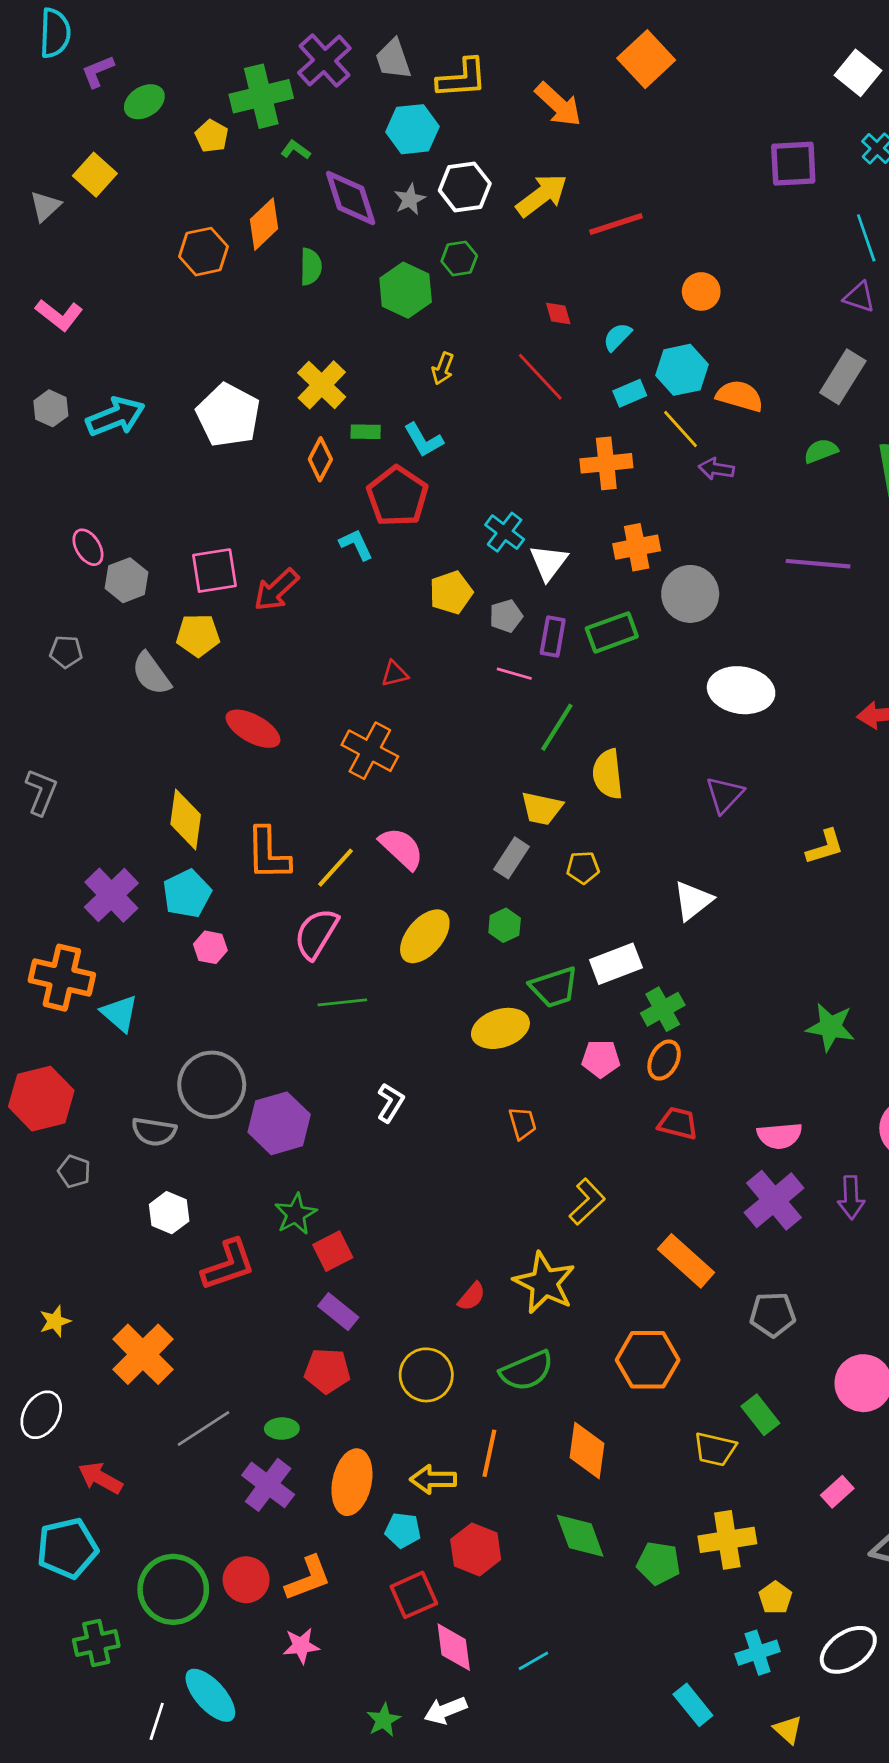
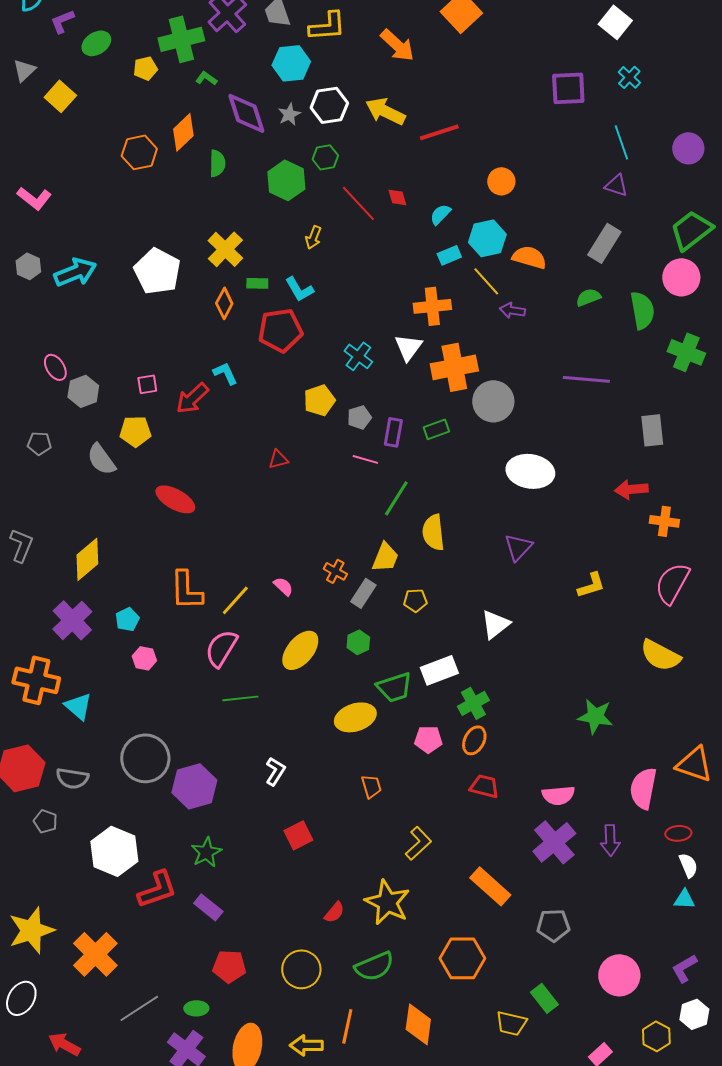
yellow pentagon: (212, 136) -> (145, 68), turned 30
yellow arrow: (542, 195) -> (385, 111), turned -117
gray triangle: (45, 206) -> (24, 70), moved
red line: (540, 377) -> (358, 203), moved
red pentagon: (397, 496) -> (280, 330), turned 30
cyan L-shape: (356, 544) -> (225, 373), moved
orange cross: (637, 547) -> (454, 367), size x1.4
white triangle: (549, 562) -> (408, 347), moved
pink square: (214, 571) -> (147, 384), size x0.6
green rectangle: (612, 632) -> (436, 429), size x0.7
orange cross: (370, 751) -> (335, 571), moved, size x0.6
yellow trapezoid: (542, 808) -> (385, 557), turned -80
yellow diamond: (186, 819) -> (87, 559), moved, turned 42
pink semicircle: (401, 848) -> (283, 586), size x0.6
cyan pentagon: (187, 894) -> (127, 619), size x0.7
gray semicircle: (154, 1132) -> (72, 778), moved
white hexagon: (169, 1213) -> (114, 851), size x1.6
red square: (333, 1251) -> (298, 835), moved
purple rectangle: (338, 1312) -> (208, 907), moved
yellow star: (55, 1321) -> (31, 930), size x2.0

